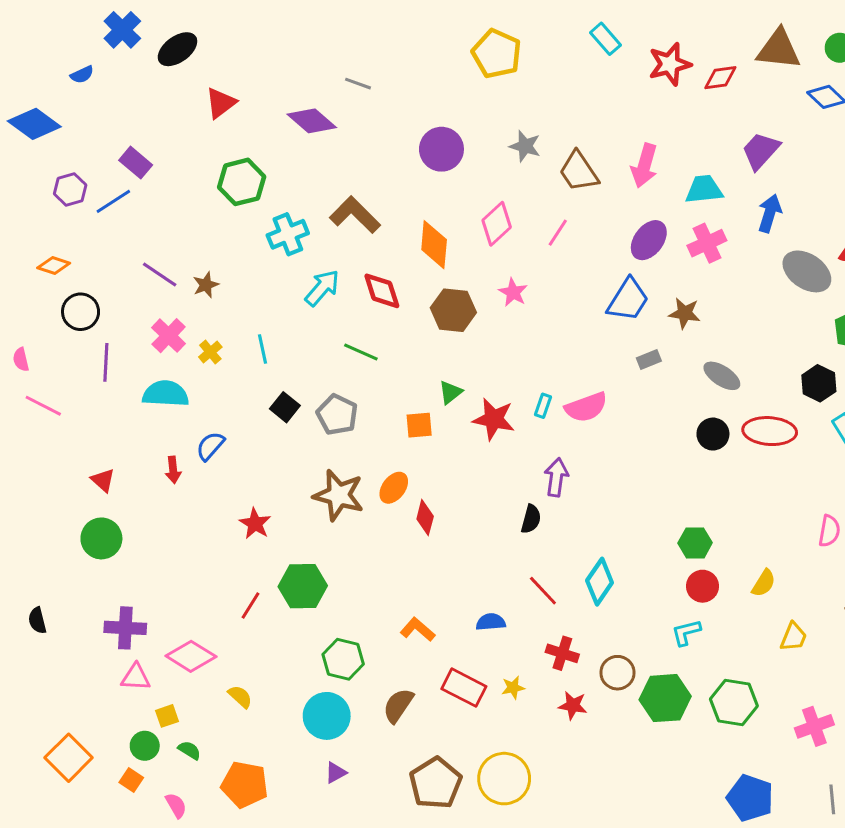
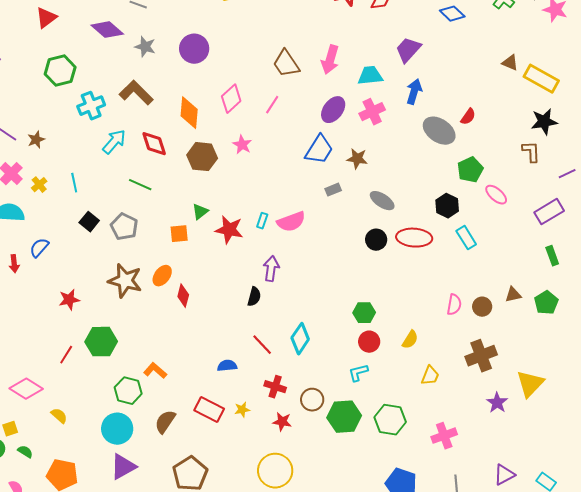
gray star: (525, 146) -> (145, 47), moved
red star: (255, 524) -> (69, 300), turned 30
orange L-shape: (418, 629) -> (155, 371), moved
purple triangle: (336, 773) -> (123, 467), size x1.8
yellow circle: (504, 779) -> (275, 471), moved

